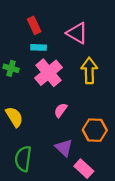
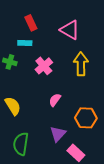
cyan rectangle: (39, 47) -> (25, 43), moved
pink cross: (49, 73) -> (44, 66), size x0.7
purple triangle: (64, 148) -> (58, 134), turned 30

